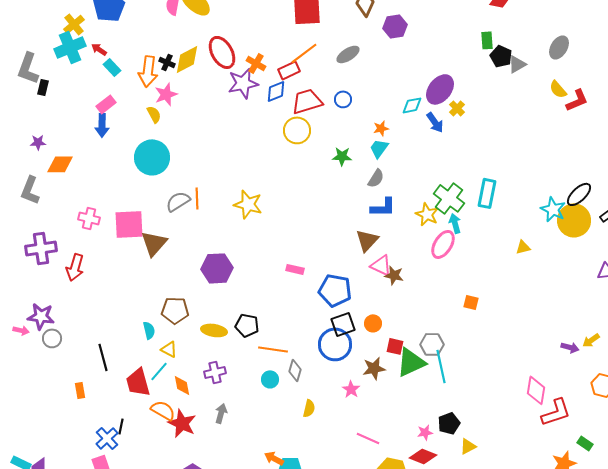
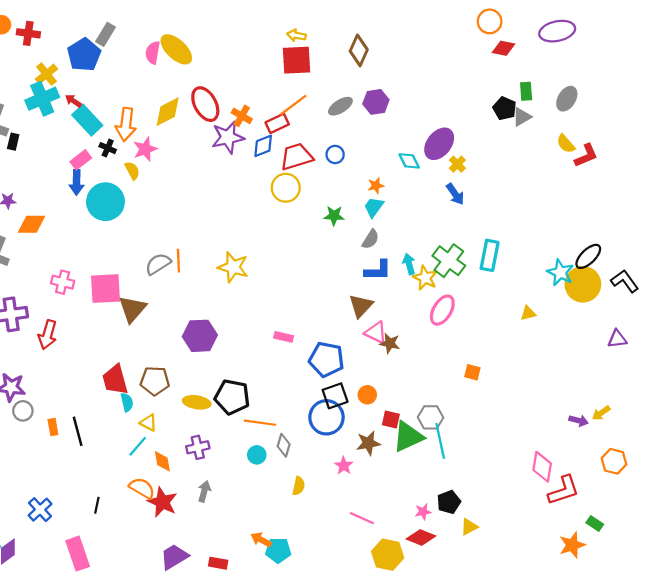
purple hexagon: (395, 26) -> (376, 102), moved
green rectangle: (487, 40) -> (526, 91), moved
black cross: (167, 62) -> (108, 148), moved
cyan rectangle: (112, 67) -> (87, 120), size x1.6
cyan diamond: (412, 105) -> (409, 161), turned 75
blue arrow: (435, 122) -> (455, 194), moved
cyan circle: (152, 157) -> (105, 202), moved
cyan arrow: (455, 223) -> (409, 264), moved
black pentagon: (247, 325) -> (232, 397), size x1.4
red trapezoid: (138, 382) -> (115, 380), moved
orange rectangle: (80, 390) -> (53, 427), moved
blue cross: (107, 438) -> (40, 510), moved

